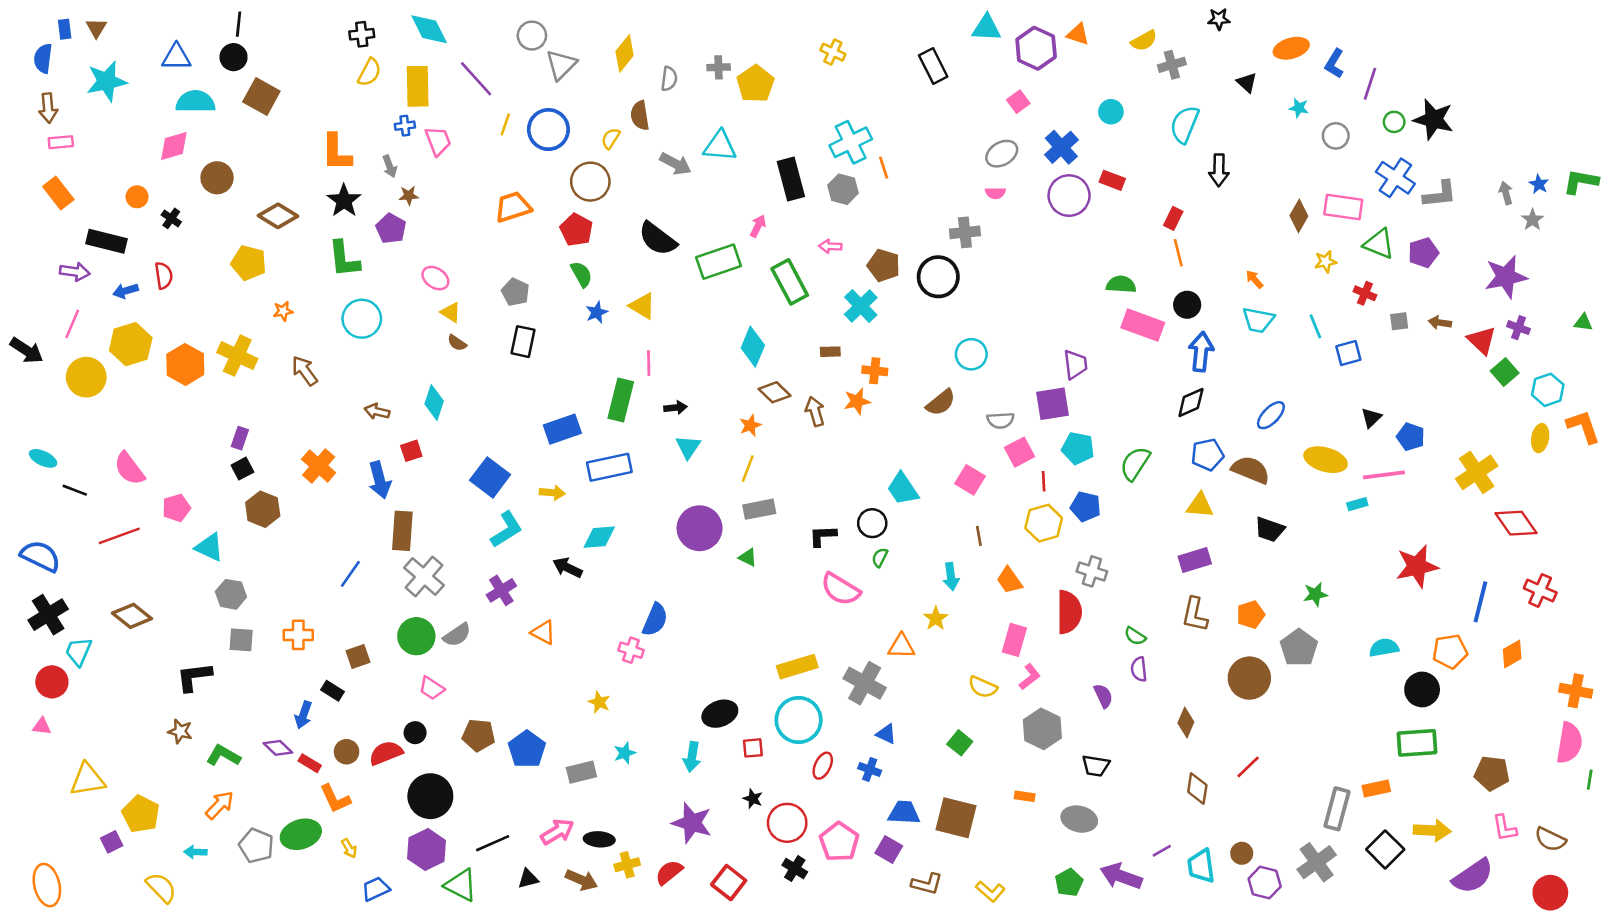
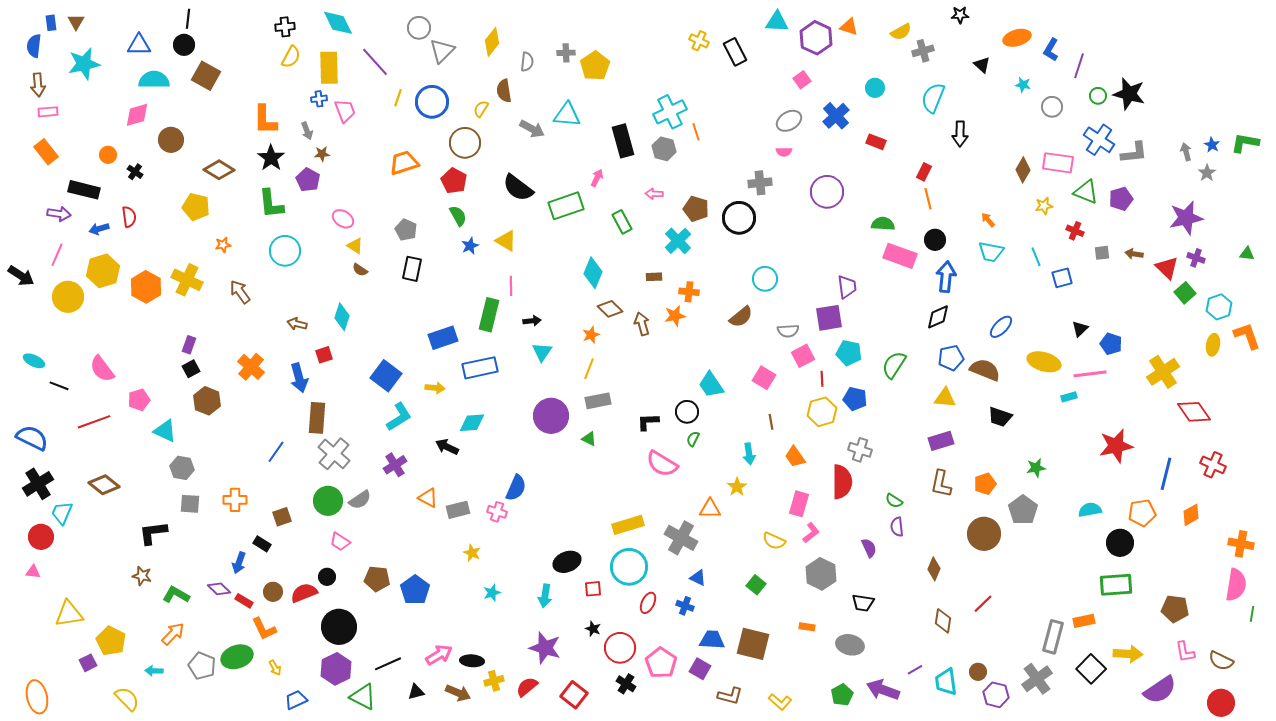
yellow cross: (833, 52) -> (699, 41), moved
purple circle: (1069, 196) -> (827, 192), moved
green rectangle: (790, 282) -> (622, 222), size x0.7
gray rectangle: (581, 772) -> (458, 510), moved

